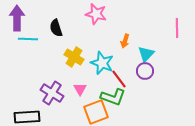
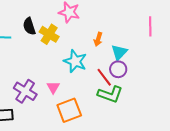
yellow cross: (74, 57) -> (49, 34), moved
red line: (119, 79) -> (104, 77), moved
green L-shape: (113, 97) -> (110, 94), moved

